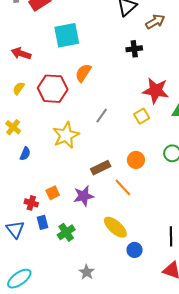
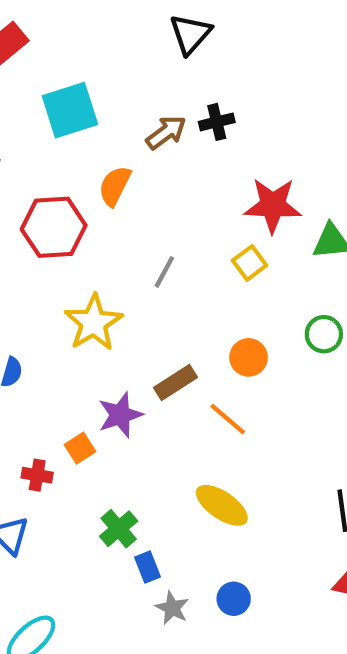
brown arrow: (155, 22) -> (166, 132), moved
purple star: (84, 196) -> (120, 415), moved
blue rectangle: (42, 222) -> (147, 567), moved
blue circle: (135, 250) -> (234, 599), moved

